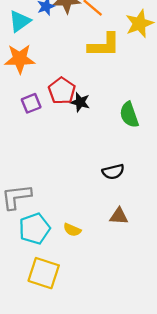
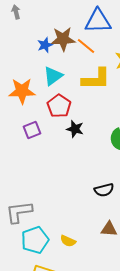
cyan triangle: (20, 21) -> (53, 76), moved
red pentagon: (62, 91) -> (59, 106), moved

